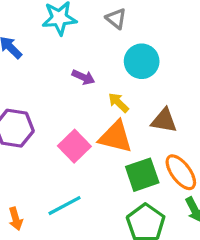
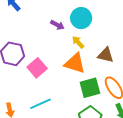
cyan circle: (142, 61) -> (81, 18), moved
pink square: (74, 146) -> (37, 68), moved

